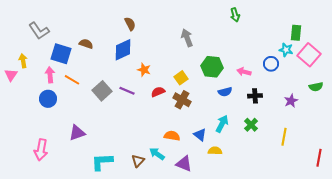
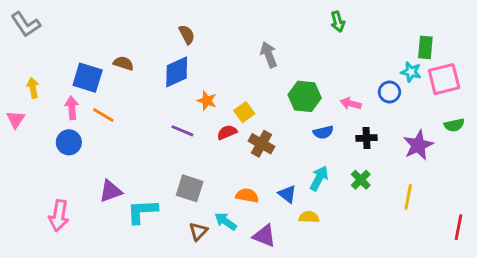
gray L-shape: (39, 31) -> (26, 24), moved
pink square: (309, 55) -> (444, 79), turned 35
pink triangle: (11, 75) -> (16, 119), moved
yellow square: (181, 78) -> (244, 112), moved
gray square: (102, 91) -> (190, 188), moved, turned -30
purple star: (291, 101) -> (418, 145), size x1.5
cyan L-shape: (102, 162) -> (142, 211), moved

